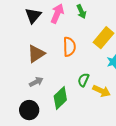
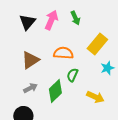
orange semicircle: (69, 47) -> (63, 53), turned -84
green semicircle: (83, 80) -> (72, 75), moved
green diamond: (60, 98) -> (55, 91), moved

